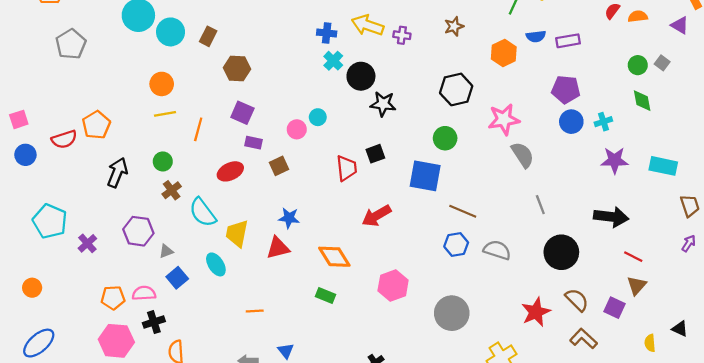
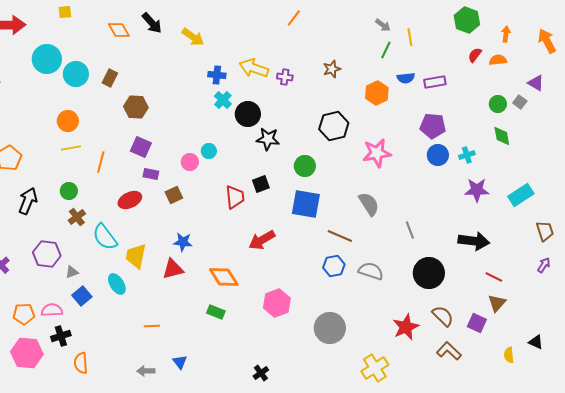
purple triangle: (680, 25) -> (536, 83), moved
green circle: (445, 138) -> (305, 166), moved
gray semicircle: (523, 155) -> (369, 204), moved
cyan rectangle: (663, 166) -> (521, 195), turned -45

